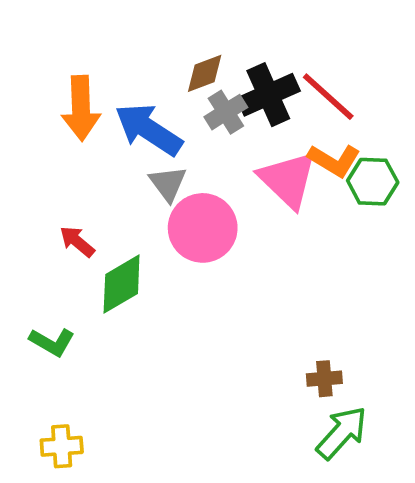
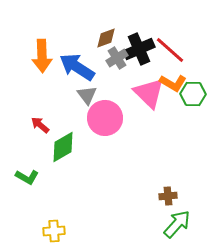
yellow cross: (62, 446) -> (54, 231), moved

